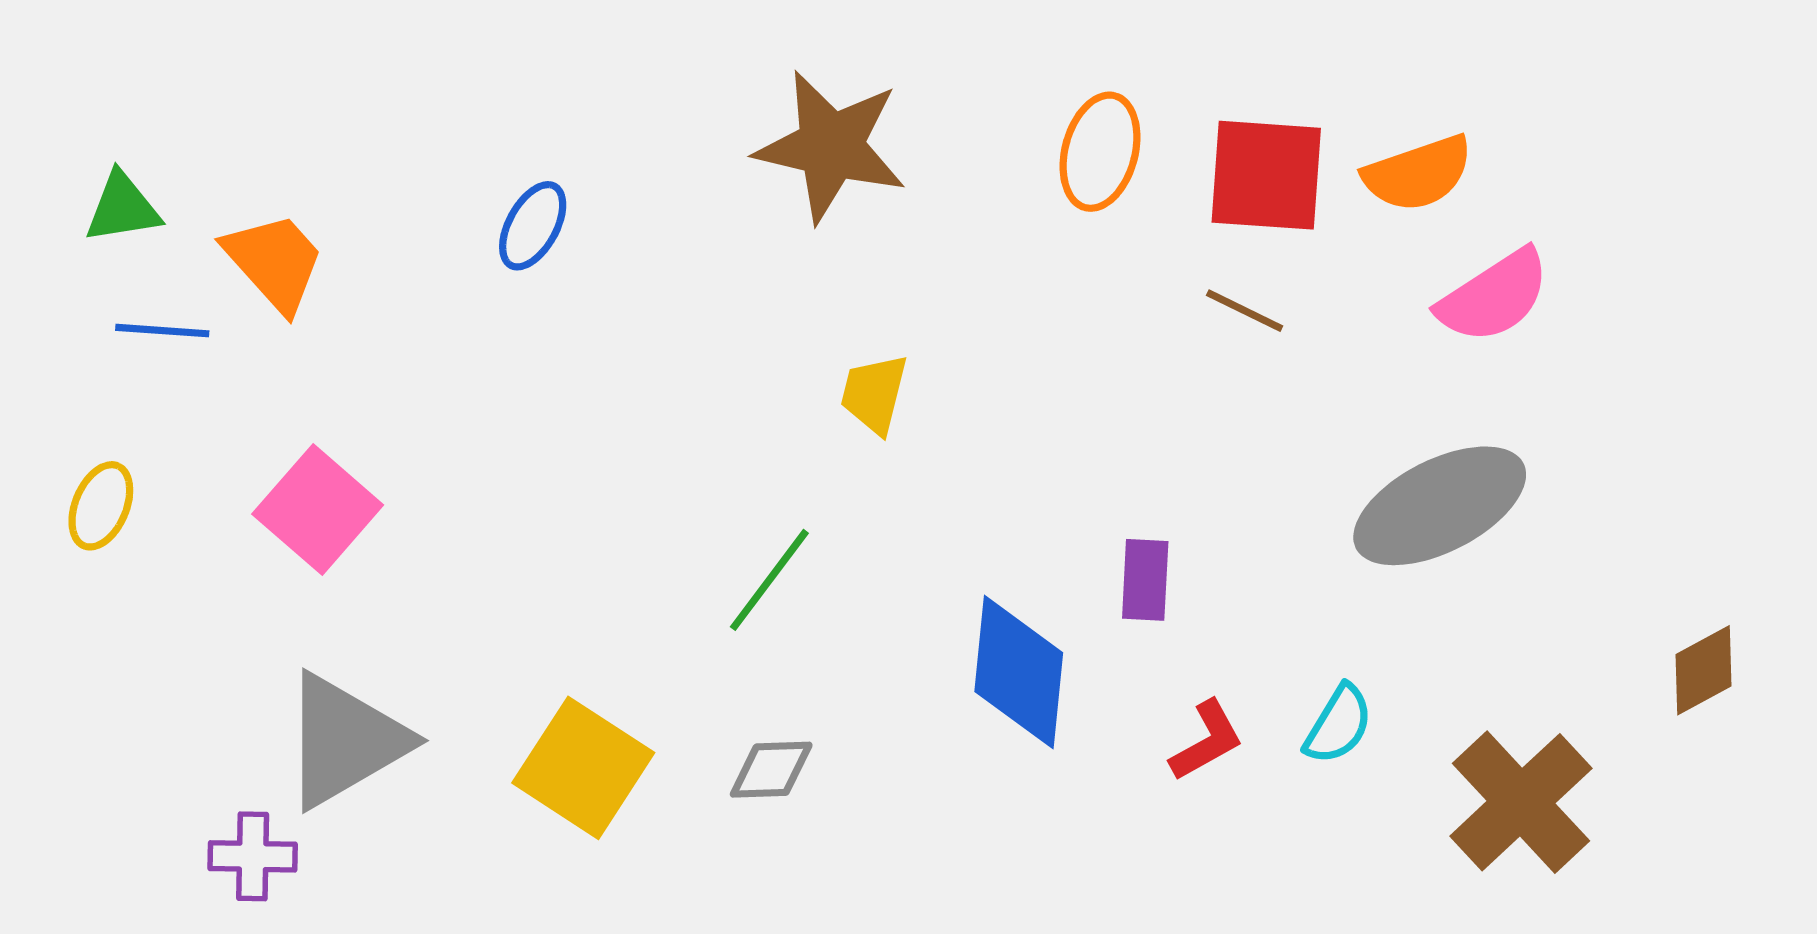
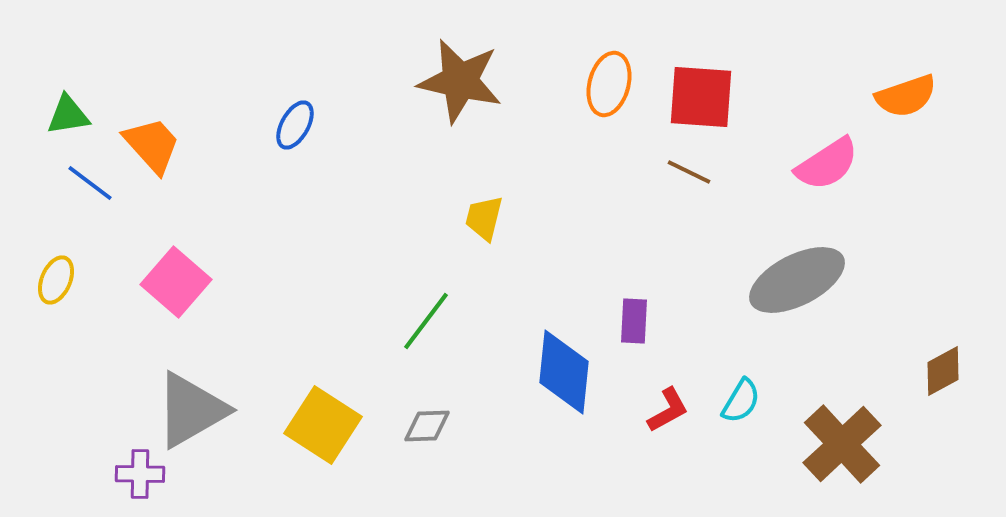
orange semicircle: (1418, 173) -> (906, 96), moved
blue line: (162, 331) -> (90, 183), turned 33

